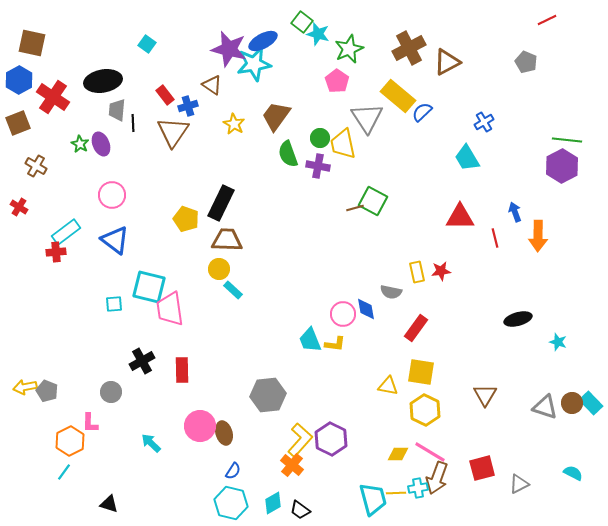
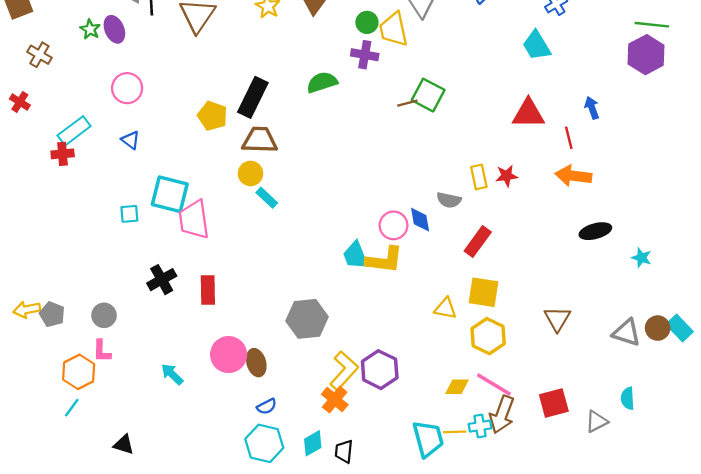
green semicircle: (288, 154) -> (322, 82), moved, turned 92
orange arrow: (538, 236) -> (573, 176), moved, turned 96
blue triangle: (115, 240) -> (131, 140), size x0.6
yellow L-shape: (335, 344) -> (384, 260), size x1.6
gray circle: (111, 392) -> (104, 315), moved
blue semicircle: (233, 471) -> (267, 406), turned 30
cyan semicircle: (573, 473) -> (628, 398), moved, turned -120
black trapezoid: (300, 510) -> (344, 451), turned 60

